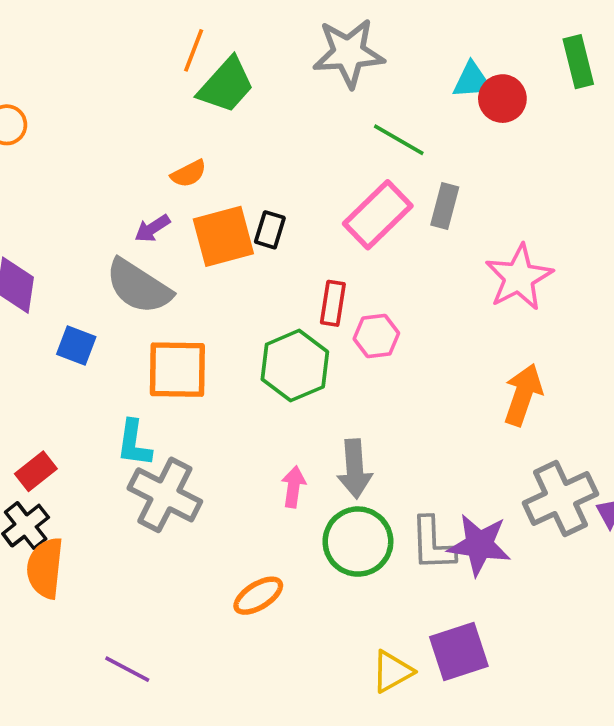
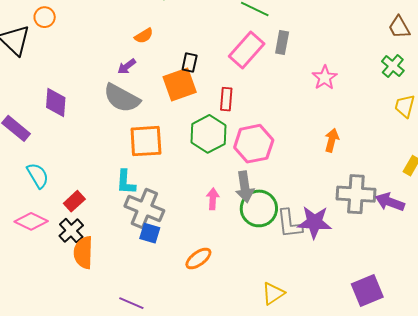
orange square: (223, 236) -> (180, 85), moved
pink star: (519, 277) -> (325, 78), size x0.7
pink hexagon: (376, 336) -> (254, 144), moved, size x1.6
blue square: (76, 345) -> (150, 233), moved
orange arrow: (523, 395) -> (332, 140), size x0.7
gray cross: (560, 498) -> (356, 194), turned 33
green circle: (358, 542) -> (259, 208), moved
purple square: (459, 652) -> (367, 290), moved

